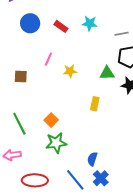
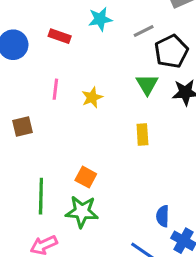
gray line: (122, 34) -> (144, 31), moved
green triangle: (107, 73) -> (147, 84), turned -42
green line: (19, 124) -> (41, 196), turned 45
green star: (56, 143) -> (82, 212), moved, turned 30

